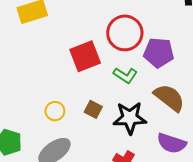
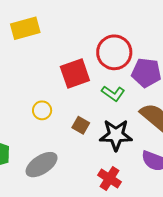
yellow circle: (55, 111) -> (42, 110), moved

